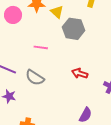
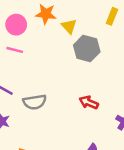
pink line: (41, 47) -> (15, 50), moved
gray semicircle: (35, 78) -> (35, 102), turned -48

